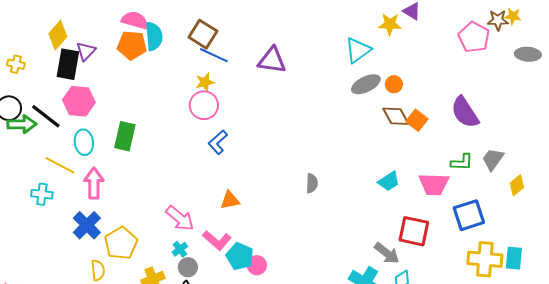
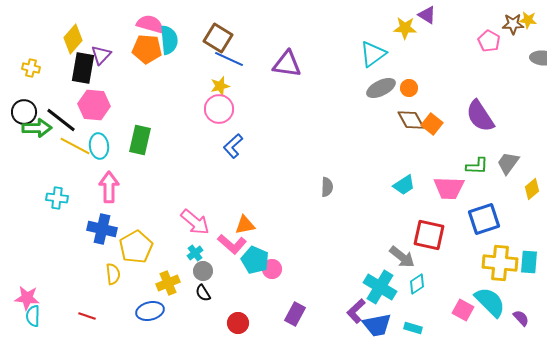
pink pentagon: (474, 37) -> (489, 41), size x0.7
yellow line: (60, 165) -> (75, 146), moved
orange triangle: (230, 200) -> (245, 225), moved
blue cross: (87, 225) -> (102, 229), turned -32

